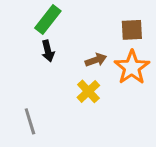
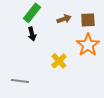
brown arrow: (96, 60) -> (64, 19), moved
gray line: (30, 121) -> (20, 81), turned -66

